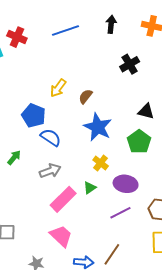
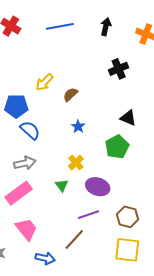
blue pentagon: (34, 116) -> (16, 106), turned -30
blue star: (98, 127) -> (78, 127), size x0.5
green triangle: (90, 188) -> (62, 185), turned -40
pink rectangle: (63, 199) -> (19, 193), moved
brown line: (112, 254) -> (74, 239), moved

